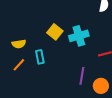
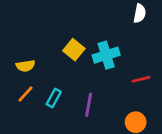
cyan rectangle: (40, 57) -> (54, 98), moved, turned 40
purple line: (82, 76) -> (89, 105), moved

